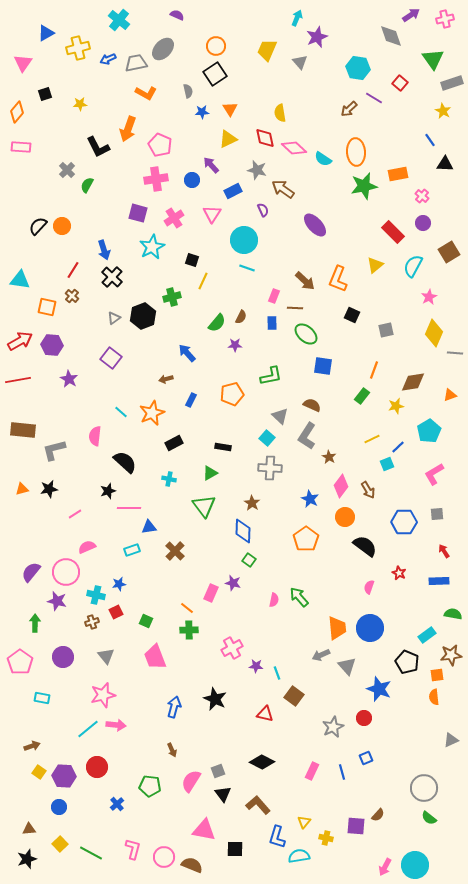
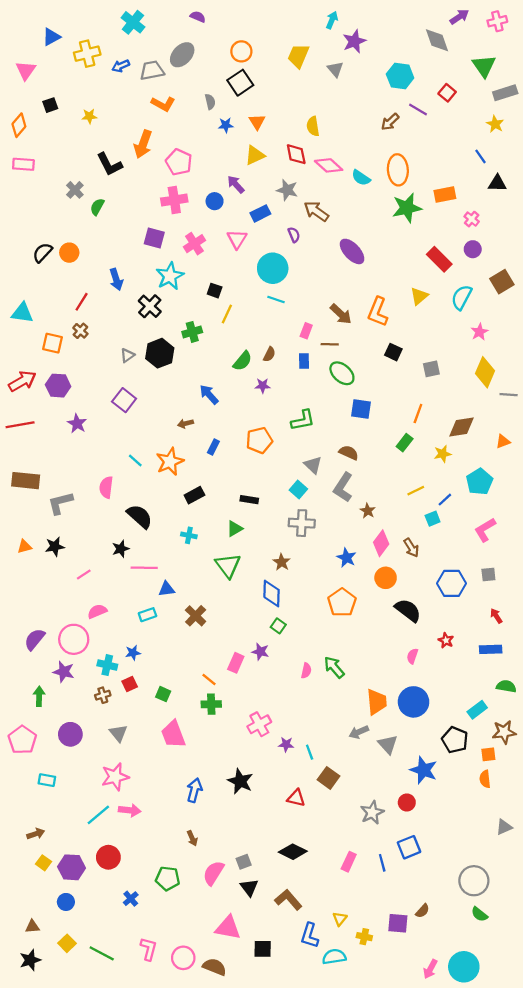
black cross: (112, 277) -> (150, 306), moved
blue square: (366, 758) -> (409, 847), size x1.5

